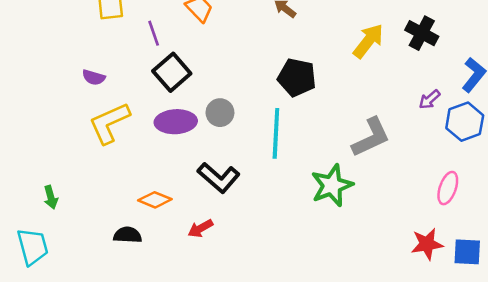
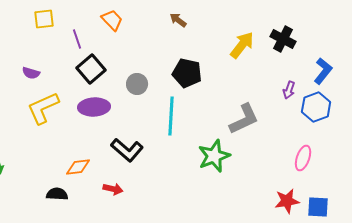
purple arrow: (430, 100) -> (289, 90), turned -30
gray circle: (220, 113) -> (137, 84), moved
orange diamond: (155, 200) -> (78, 167), turned -30
red arrow: (200, 228) -> (113, 189), turned -138

